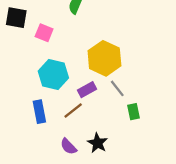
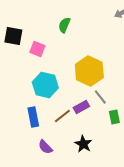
purple rectangle: (87, 90) -> (81, 107), moved
purple semicircle: (68, 146) -> (45, 147), moved

